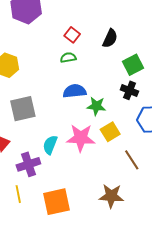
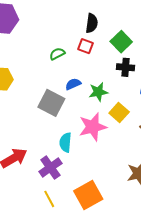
red square: (72, 35) -> (85, 46), moved
blue semicircle: (75, 91) -> (73, 84), size x0.7
gray square: (23, 109) -> (51, 103), moved, turned -32

